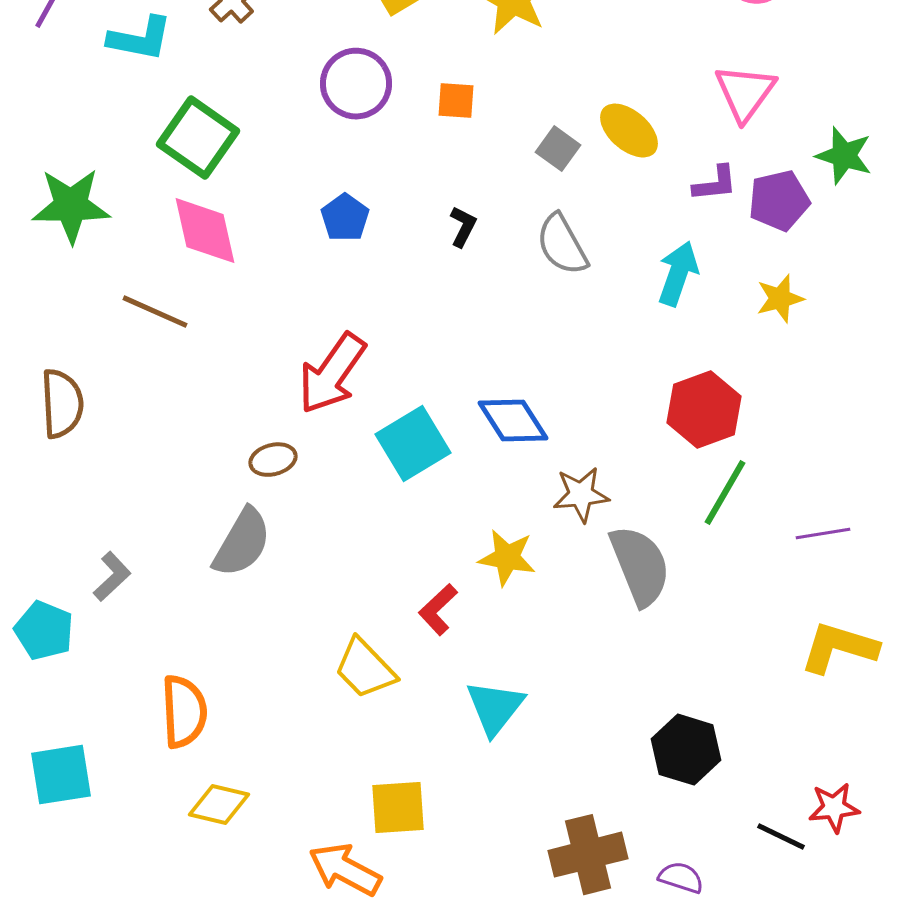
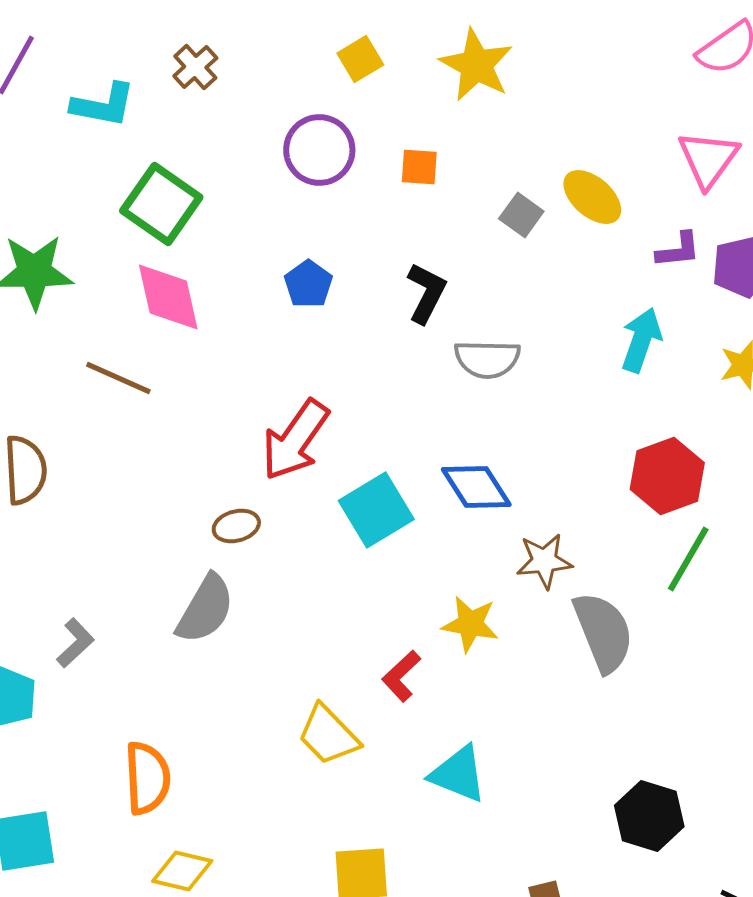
black L-shape: (463, 227) -> (426, 293), size x1.5
gray semicircle: (562, 245) -> (487, 359), moved, turned -60
cyan triangle: (495, 708) -> (458, 774), turned -46

